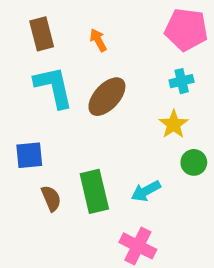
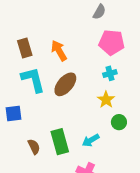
orange arrow: (98, 40) -> (59, 51), size x1.5
blue square: (29, 155) -> (14, 114), moved

